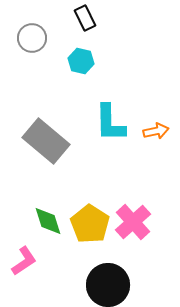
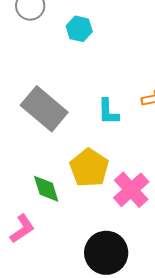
cyan L-shape: (110, 123) -> (108, 112), moved, size x0.7
yellow pentagon: (90, 224) -> (89, 168), moved

